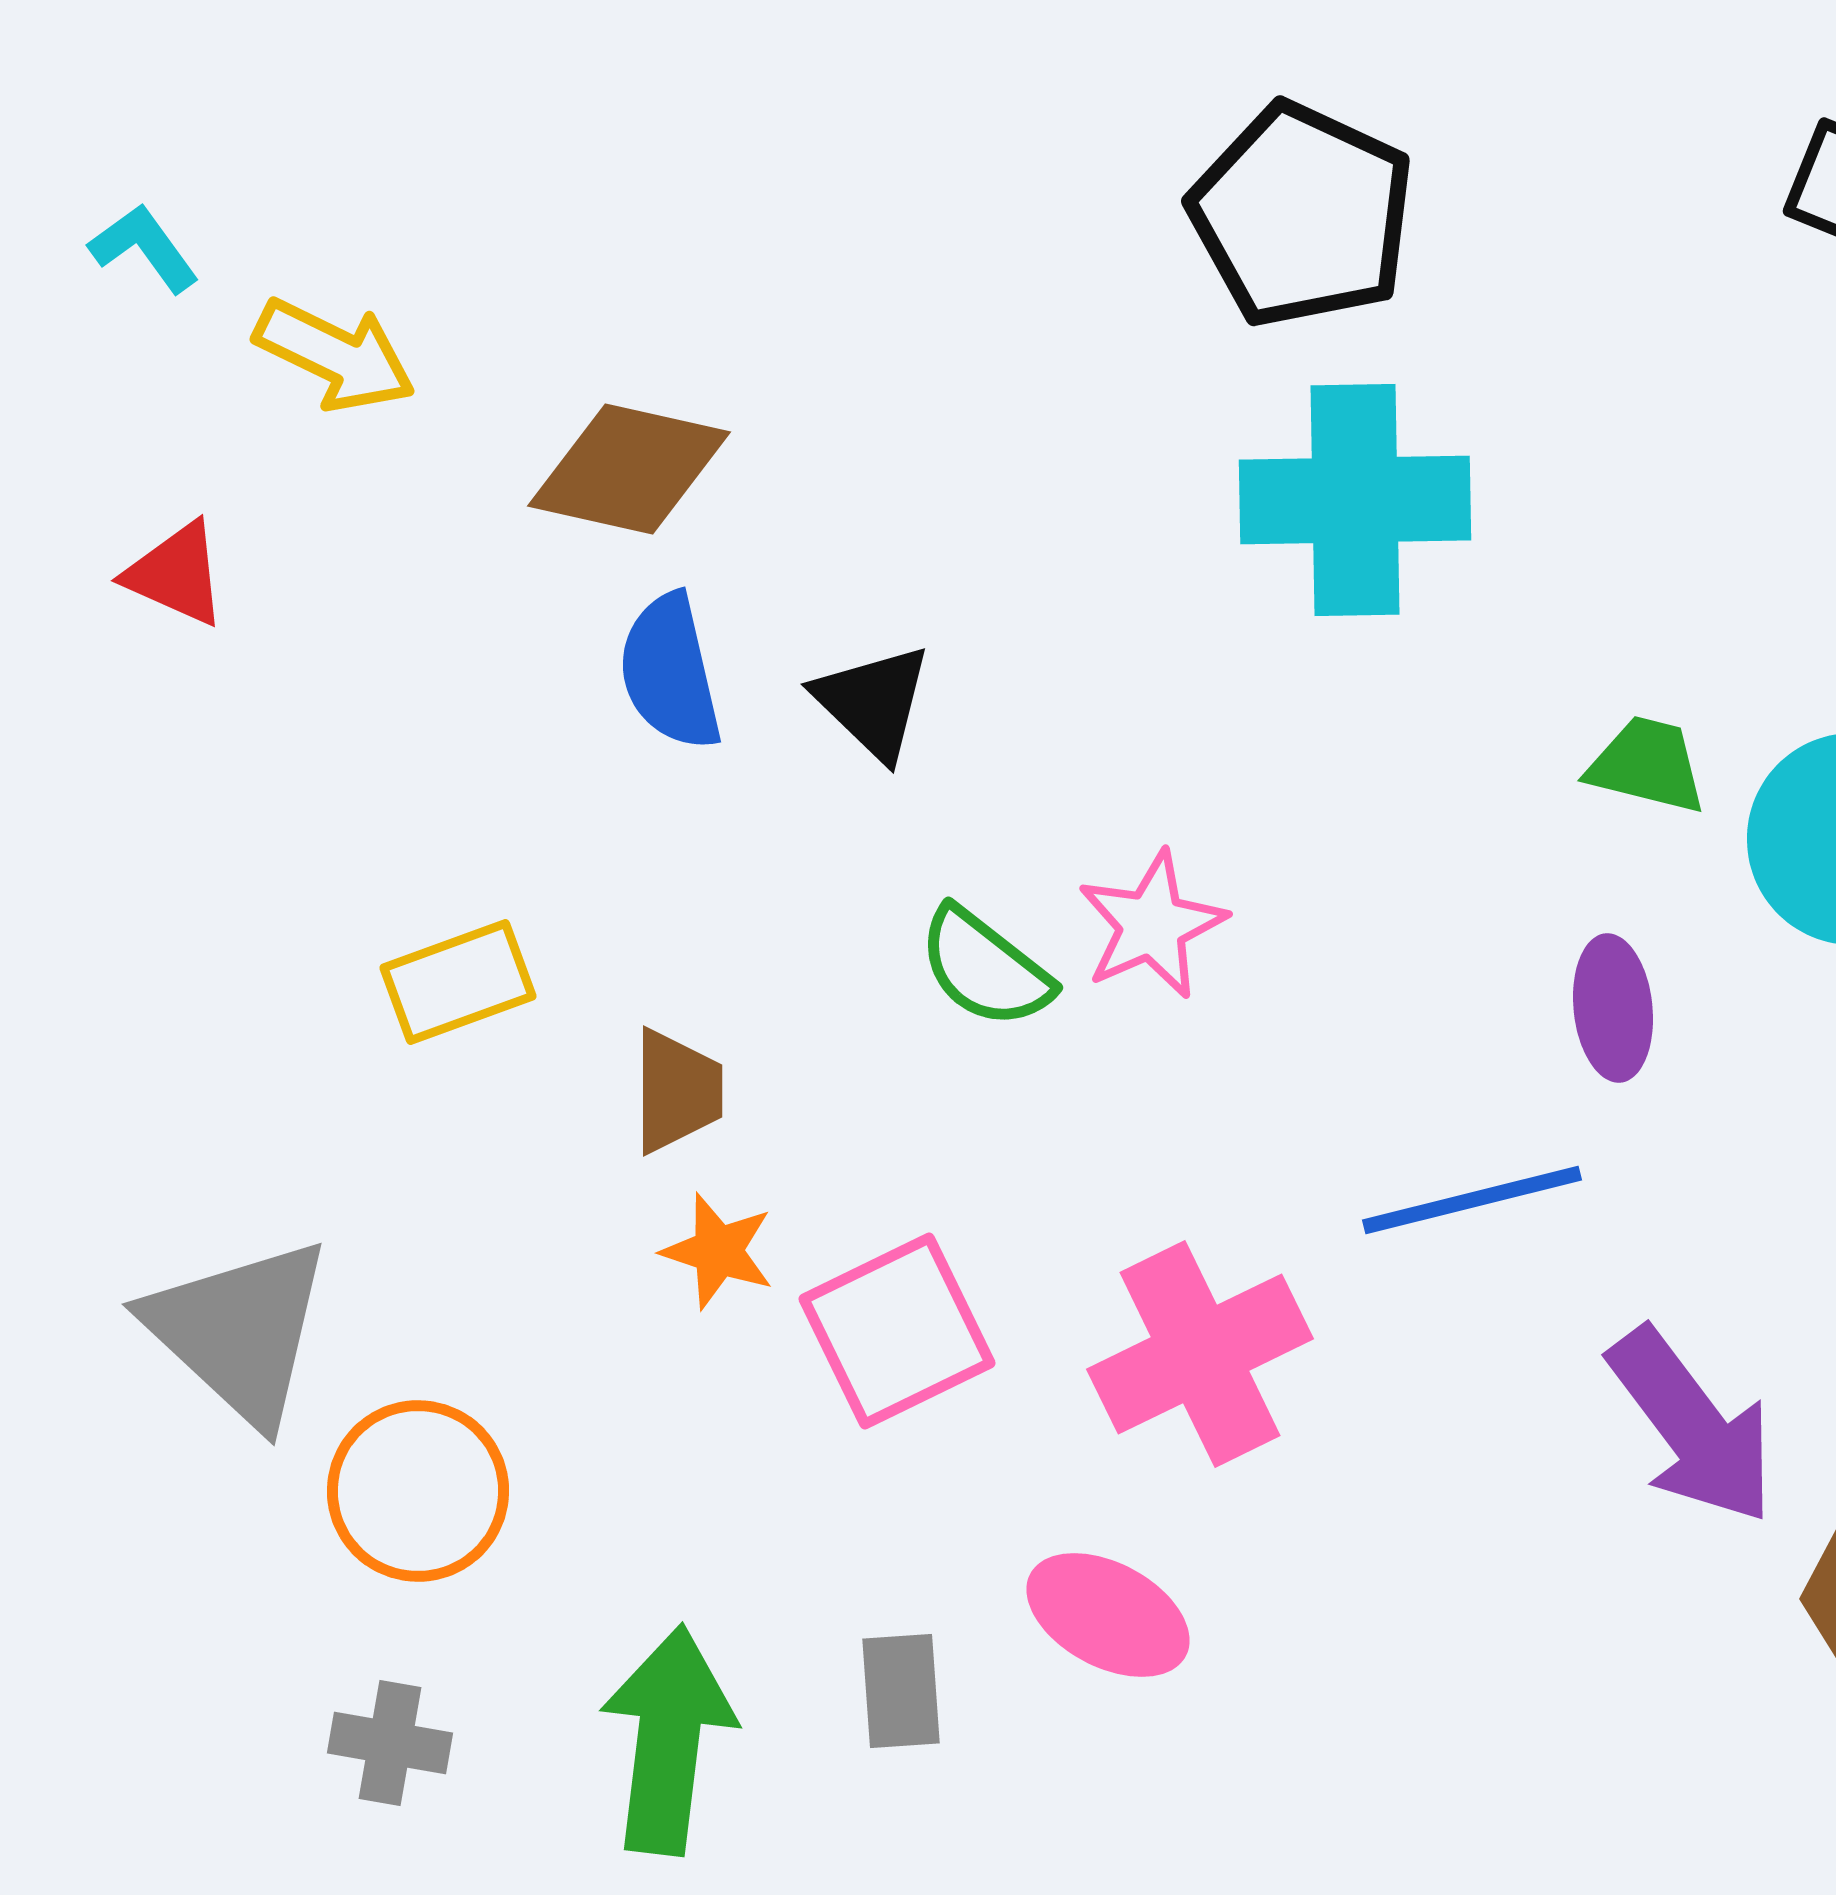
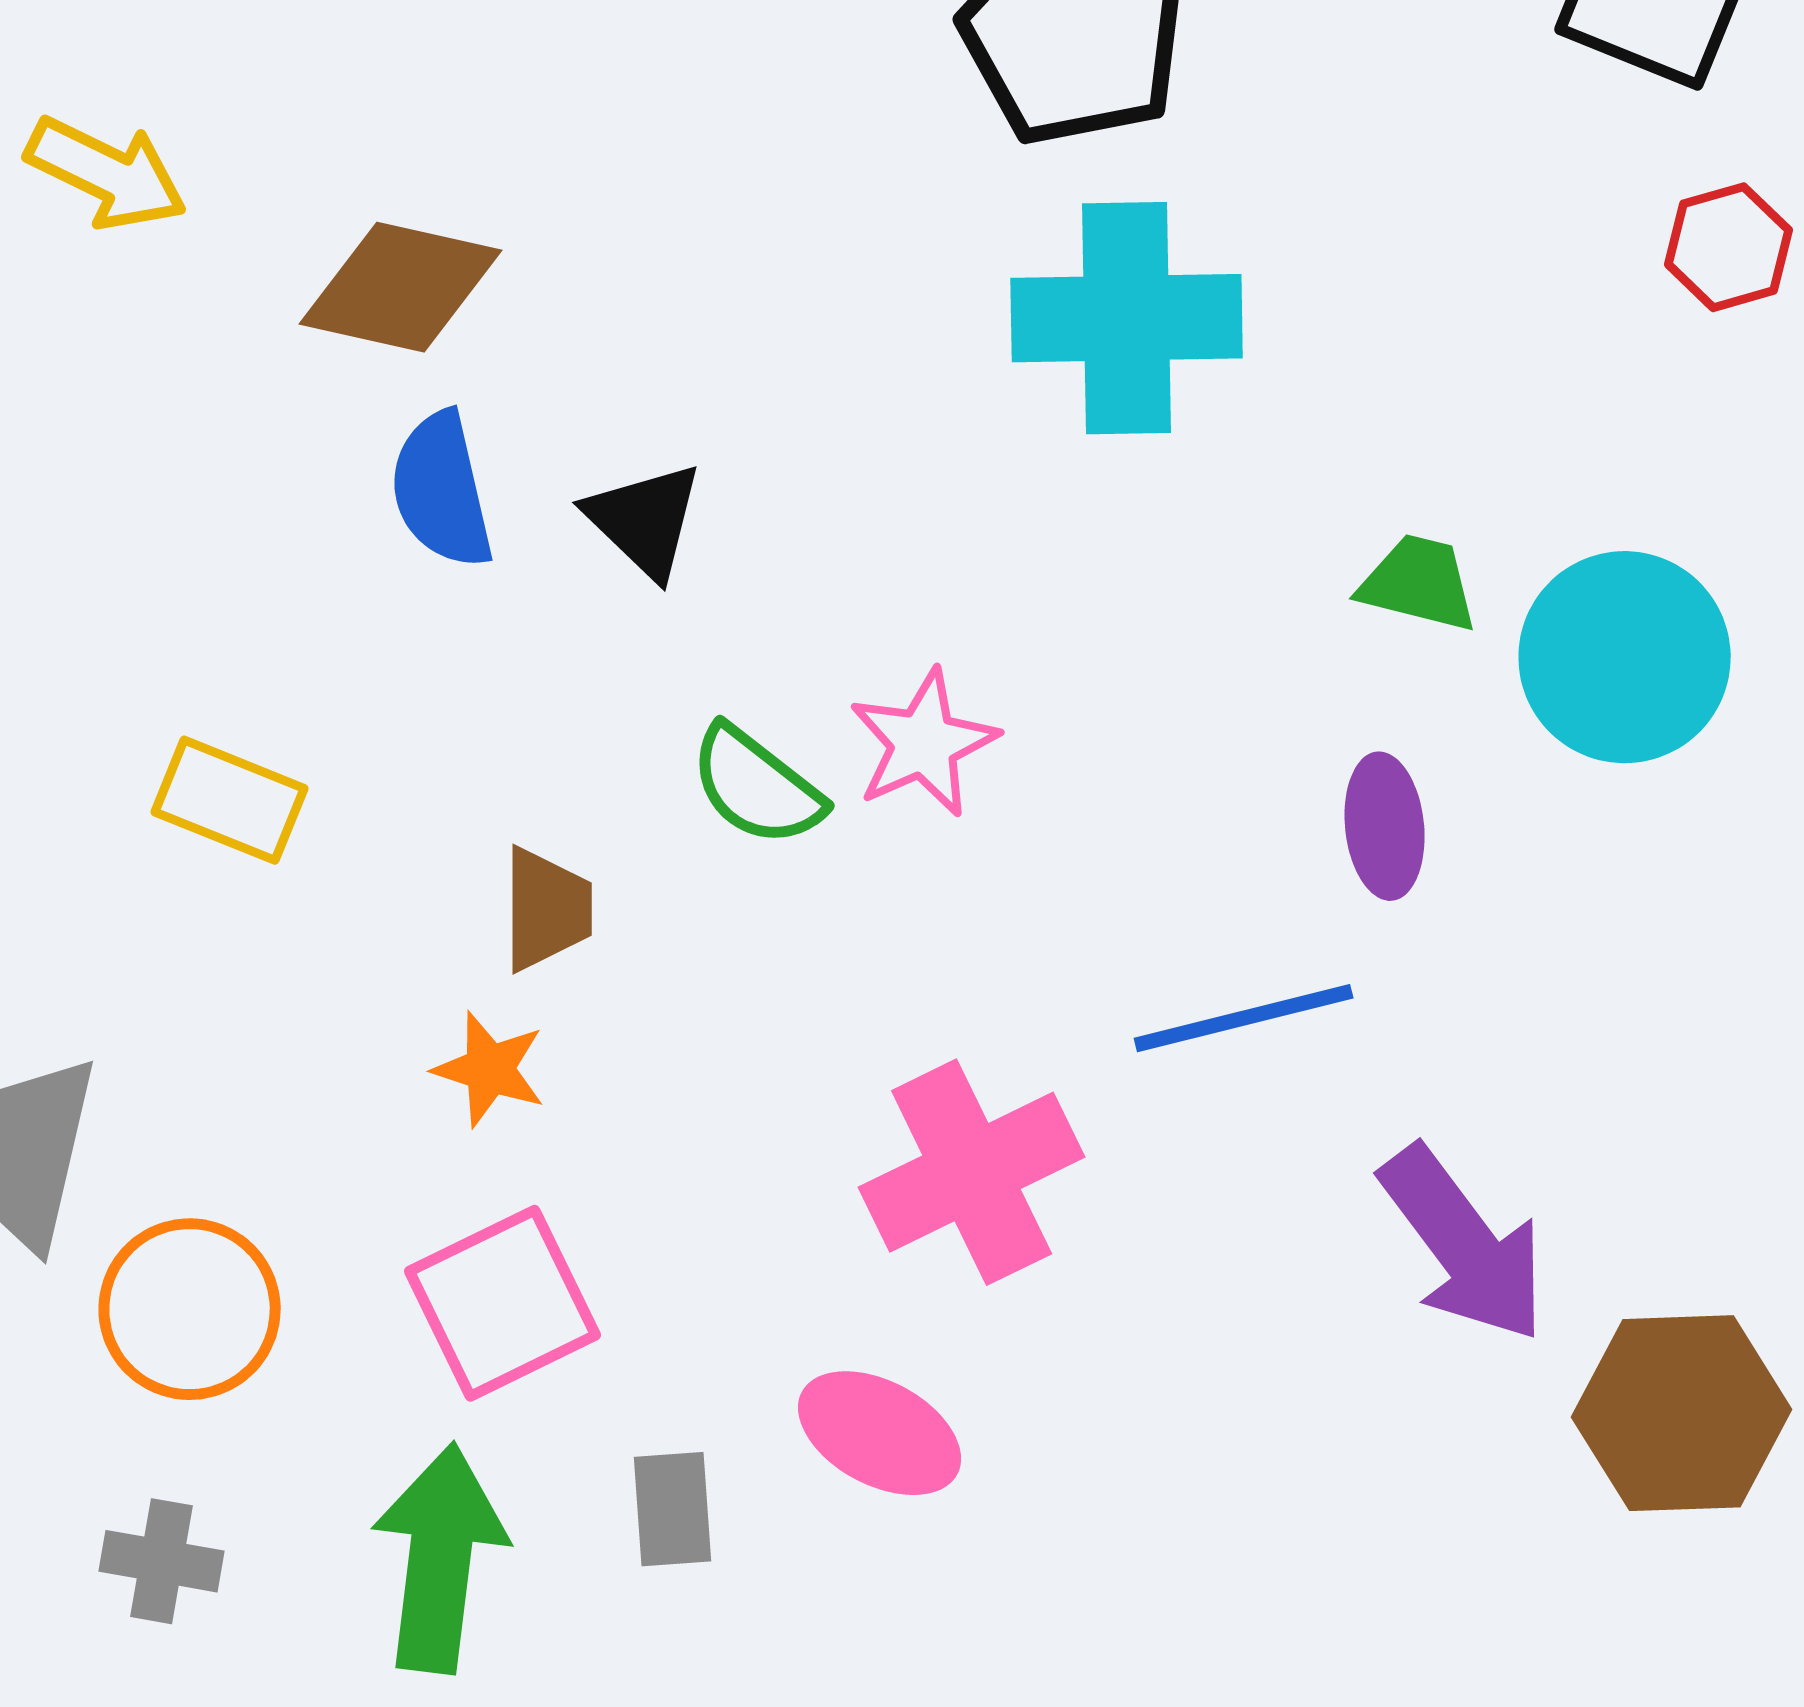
yellow rectangle: (458, 982) -> (230, 800), turned 42
brown trapezoid: (677, 1091) -> (547, 909), moved
pink square: (897, 1331) -> (503, 1303), moved

